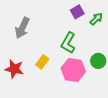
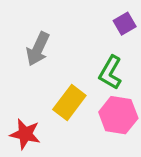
yellow rectangle: (42, 62) -> (69, 103), size x1.5
red star: (14, 69) -> (25, 134), moved

